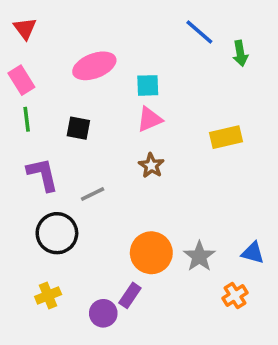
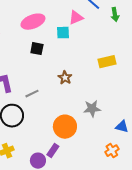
pink triangle: (150, 119) -> (76, 18), moved
black square: (78, 128) -> (37, 49), moved
gray star: (199, 256) -> (92, 109), moved, turned 30

